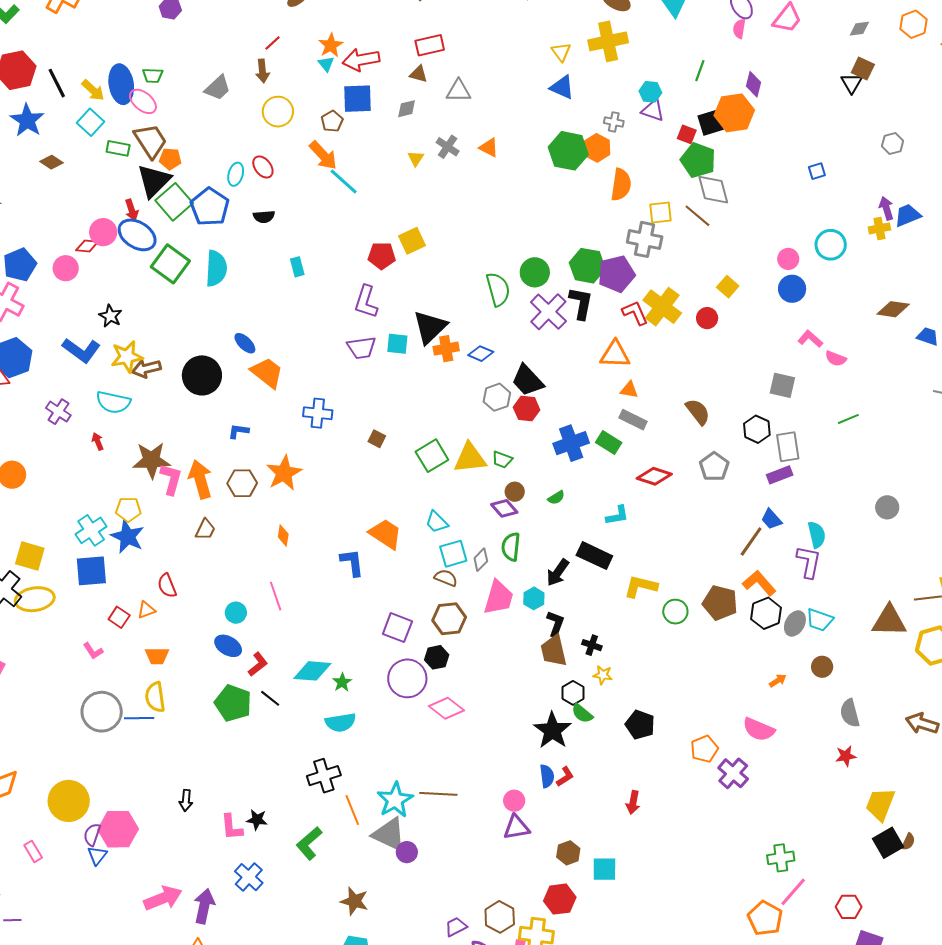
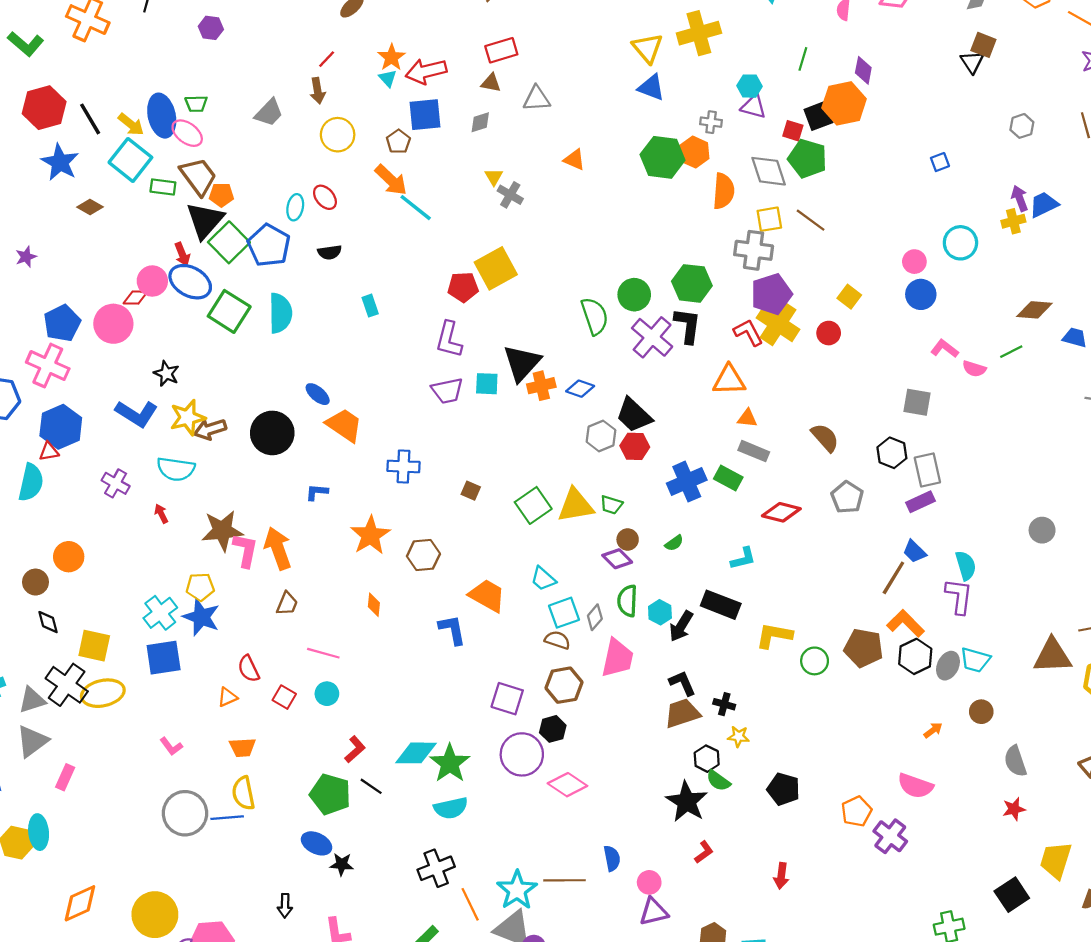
yellow triangle: (561, 52) -> (648, 48), size x1.4
cyan square: (91, 122) -> (130, 160), size x1.4
gray cross: (448, 147) -> (510, 195), moved
gray diamond: (713, 190) -> (769, 171), moved
yellow square: (412, 241) -> (496, 268), size x1.4
pink circle: (66, 268) -> (113, 324), size x1.4
purple pentagon: (616, 274) -> (771, 294), moved
green line: (848, 419) -> (1011, 352), moved
brown hexagon: (242, 483) -> (423, 555), moved
pink line: (276, 596) -> (323, 653), moved, turned -52
cyan hexagon: (534, 598) -> (660, 612), moved
red square: (119, 617) -> (284, 697), moved
black L-shape: (555, 624) -> (682, 683), turned -40
blue ellipse: (228, 646) -> (317, 843), moved
brown trapezoid: (554, 651) -> (682, 713), turned 88
green star: (342, 682) -> (450, 763), size x1.8
blue semicircle: (547, 776) -> (612, 858), moved
black star: (257, 820) -> (342, 864), moved
black square: (888, 843) -> (1012, 895), moved

